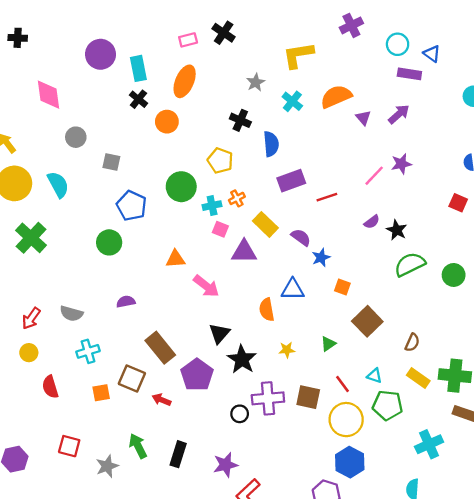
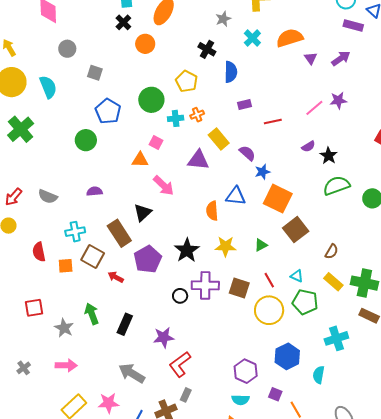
purple rectangle: (291, 181) -> (244, 105), size x0.6
pink square: (220, 229) -> (156, 143), moved
orange square: (342, 287) -> (278, 199), size x2.0
black triangle: (219, 333) -> (143, 212), moved
yellow star: (287, 350) -> (225, 246), size x1.5
cyan cross: (88, 351) -> (75, 232), moved
red semicircle: (50, 387) -> (39, 252), moved
red square: (69, 446) -> (34, 308), turned -30
blue hexagon: (350, 462) -> (287, 356), moved
gray star: (107, 466) -> (64, 328), turned -30

